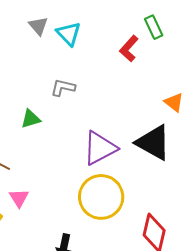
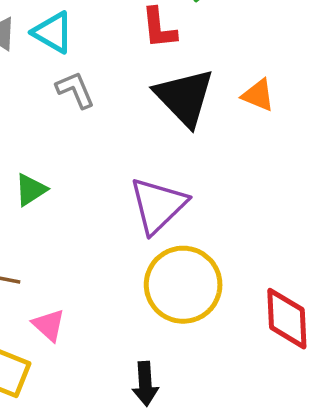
red L-shape: (129, 48) -> (159, 28), turned -32
gray L-shape: (63, 88) -> (75, 90), moved, turned 70
black triangle: (153, 143) -> (184, 97), moved, turned 33

